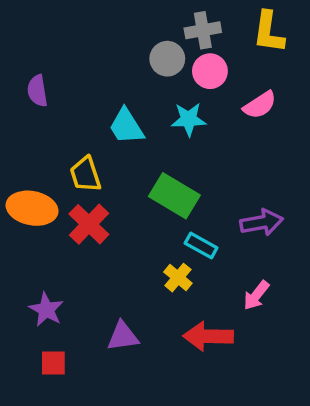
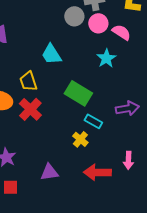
pink semicircle: (260, 105) -> (121, 32), moved, turned -114
cyan star: (189, 119) -> (106, 58), moved, turned -30
pink arrow: (256, 295) -> (128, 160), moved, turned -36

